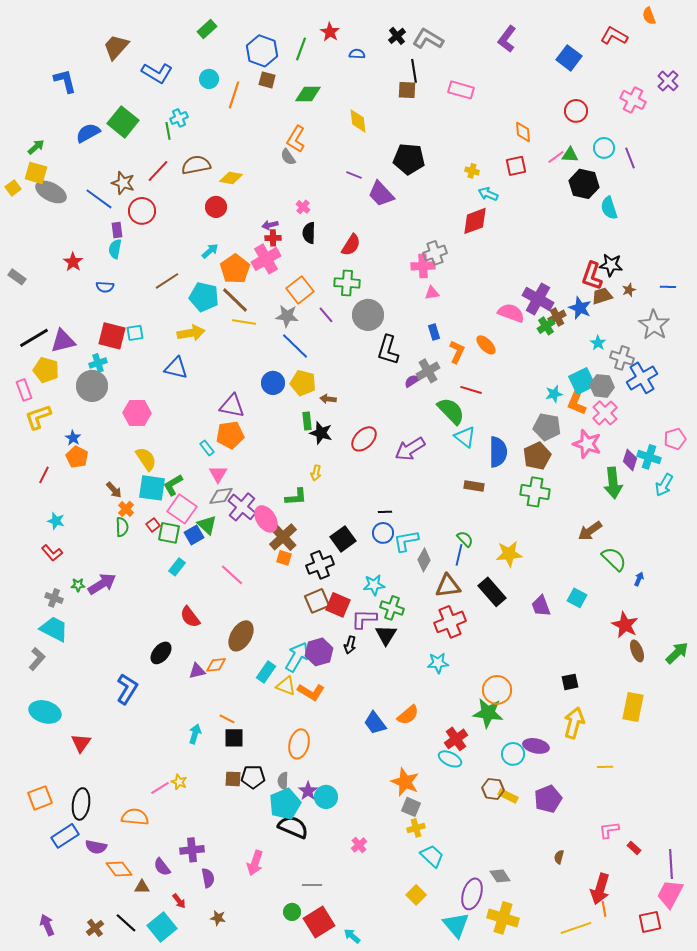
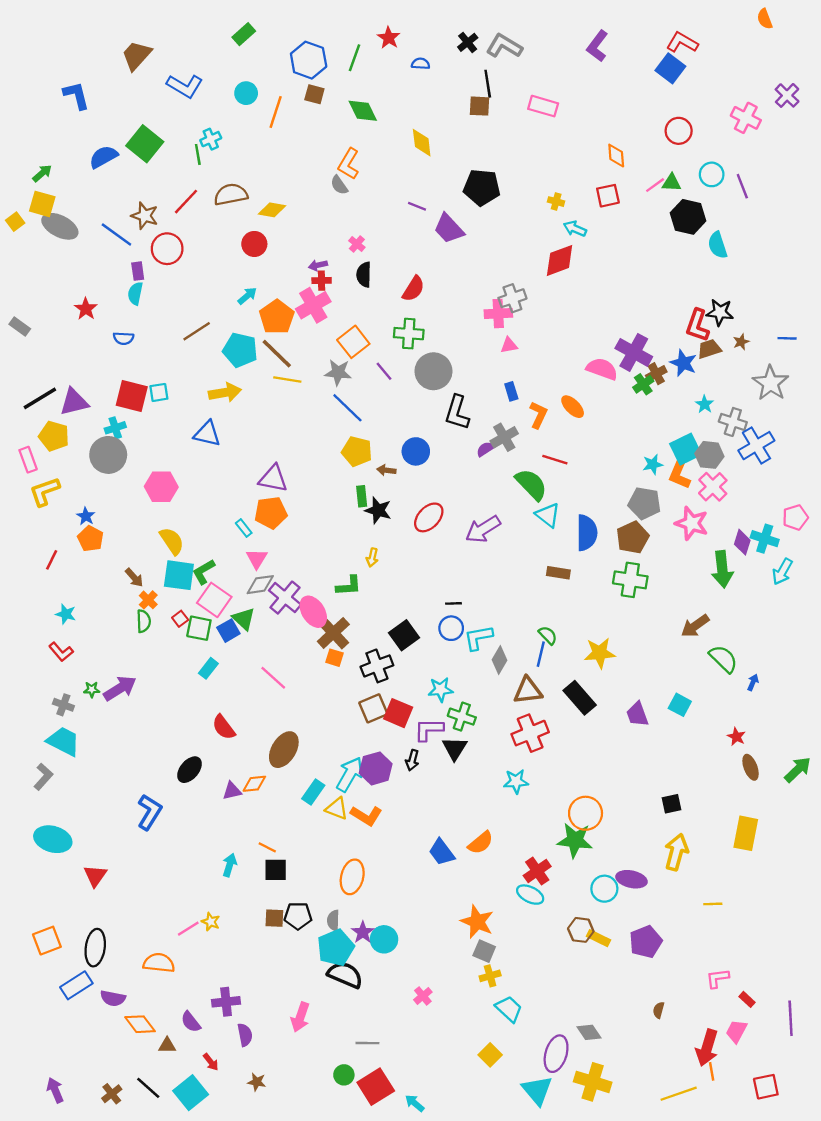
red L-shape: (614, 36) -> (682, 42), moved
green diamond: (308, 94) -> (363, 111), turned 64
blue circle: (273, 383) -> (416, 451), moved
red star: (625, 625) -> (736, 737), size x0.6
pink trapezoid: (670, 894) -> (736, 1031), moved, size x0.7

